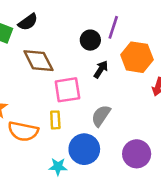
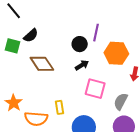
black arrow: (101, 69) -> (82, 65), moved, turned 32
pink square: (67, 90) -> (95, 89), moved, turned 30
gray semicircle: (101, 116) -> (121, 101), moved

